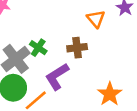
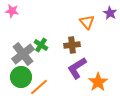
purple L-shape: (57, 76) -> (77, 68), moved

